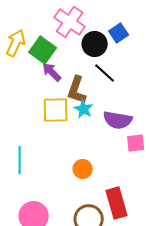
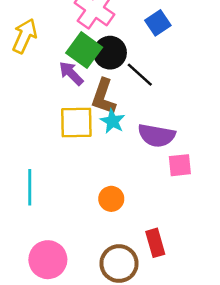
black circle: (95, 44) -> (110, 53), moved
green square: (43, 50) -> (84, 50), moved
red rectangle: (117, 203) -> (155, 243), size x0.7

